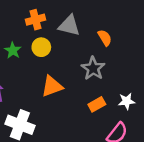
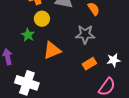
green star: (13, 50) -> (28, 35), moved
gray star: (93, 68) -> (85, 34), turned -30

